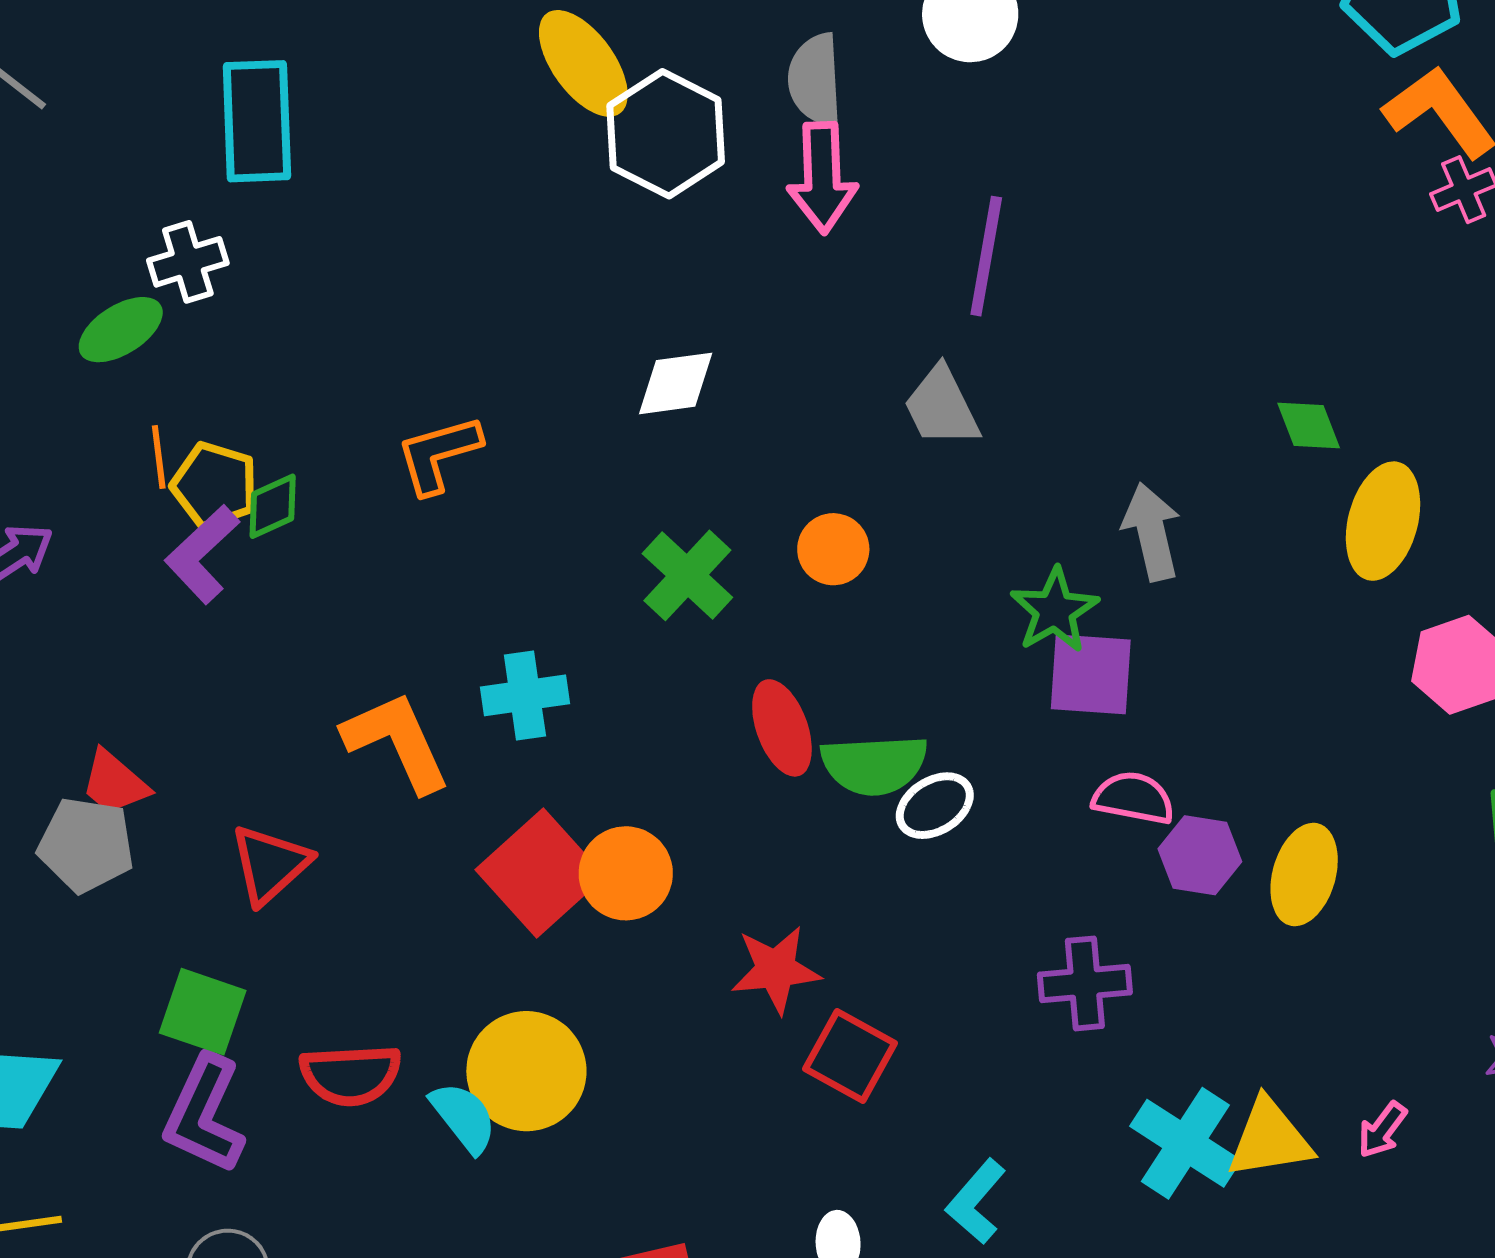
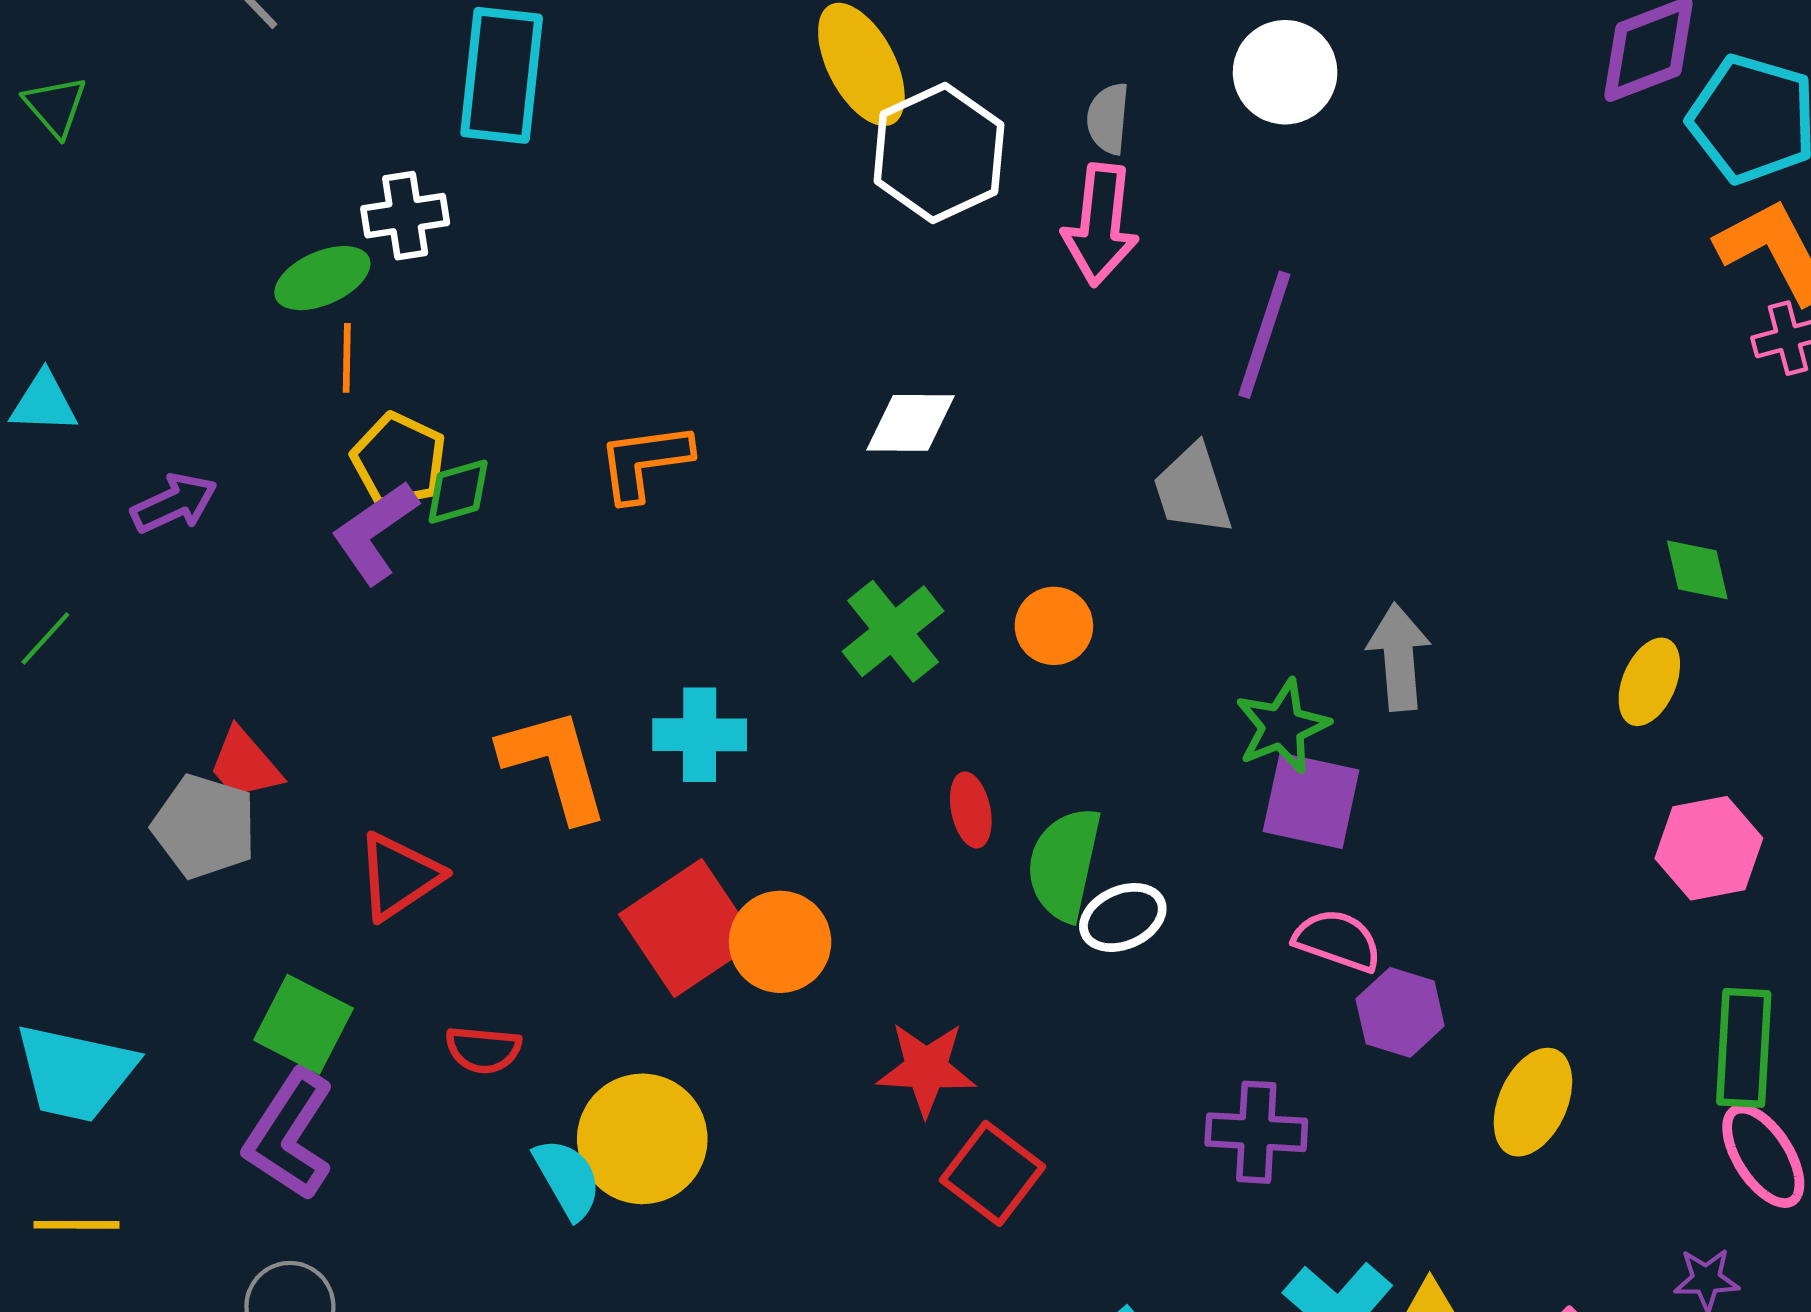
gray semicircle: (815, 80) -> (1108, 118), size x0.7
green diamond: (1309, 426) -> (1697, 570), moved
orange line: (159, 457) -> (347, 358), moved
yellow ellipse: (1383, 521) -> (1649, 682), size x0.7
red ellipse: (782, 728) -> (971, 810), size x0.7
green semicircle: (874, 765) -> (1064, 864), turned 97
yellow ellipse: (1304, 875) -> (1533, 1102), moved
red semicircle: (351, 1075) -> (483, 1050), moved, size x0.7

